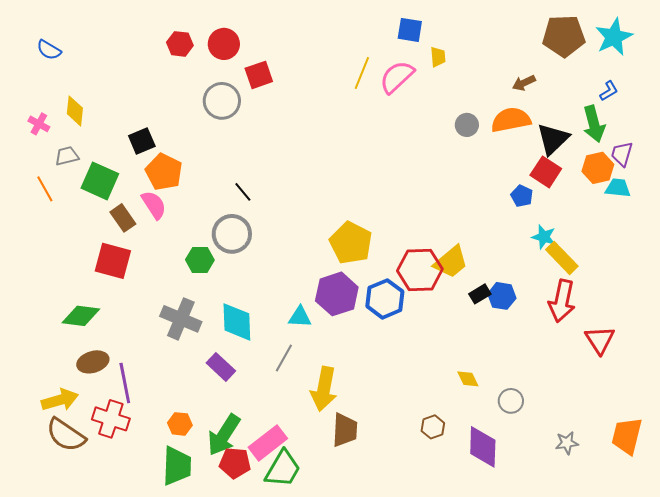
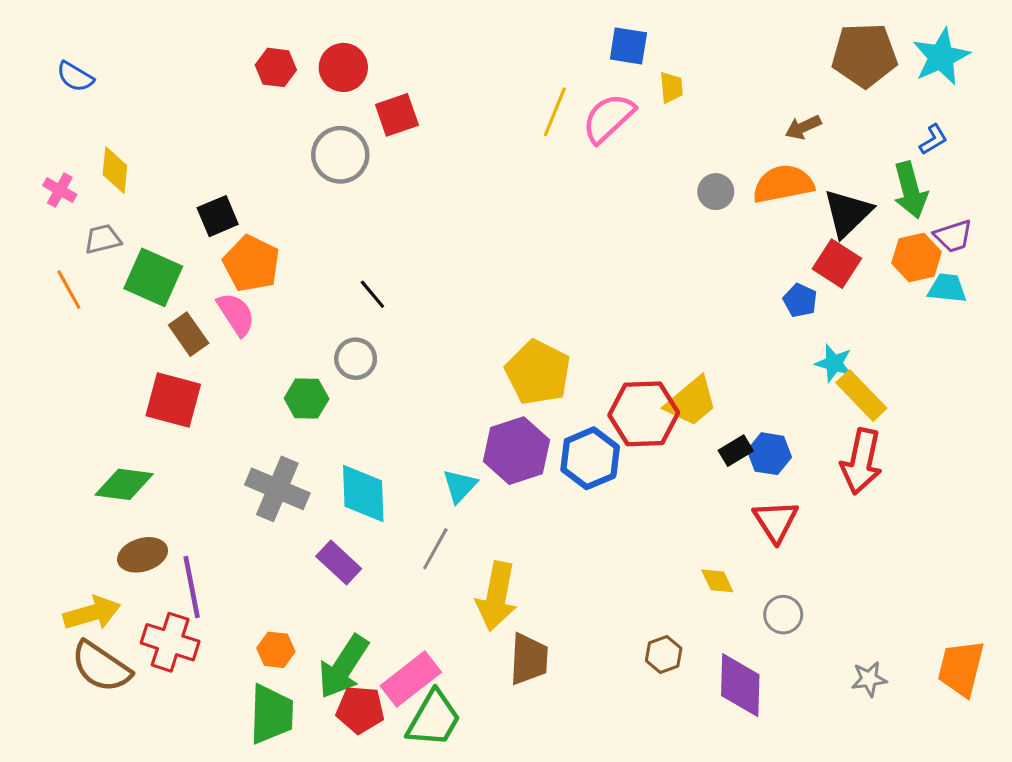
purple trapezoid: (622, 154) -> (953, 236), turned -124
gray circle: (232, 234) -> (356, 359), size x0.7
cyan triangle: (300, 317) -> (460, 486), turned -50
red triangle: (600, 340) -> (776, 521), moved

